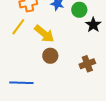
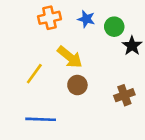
yellow line: (18, 27) -> (34, 74), moved

